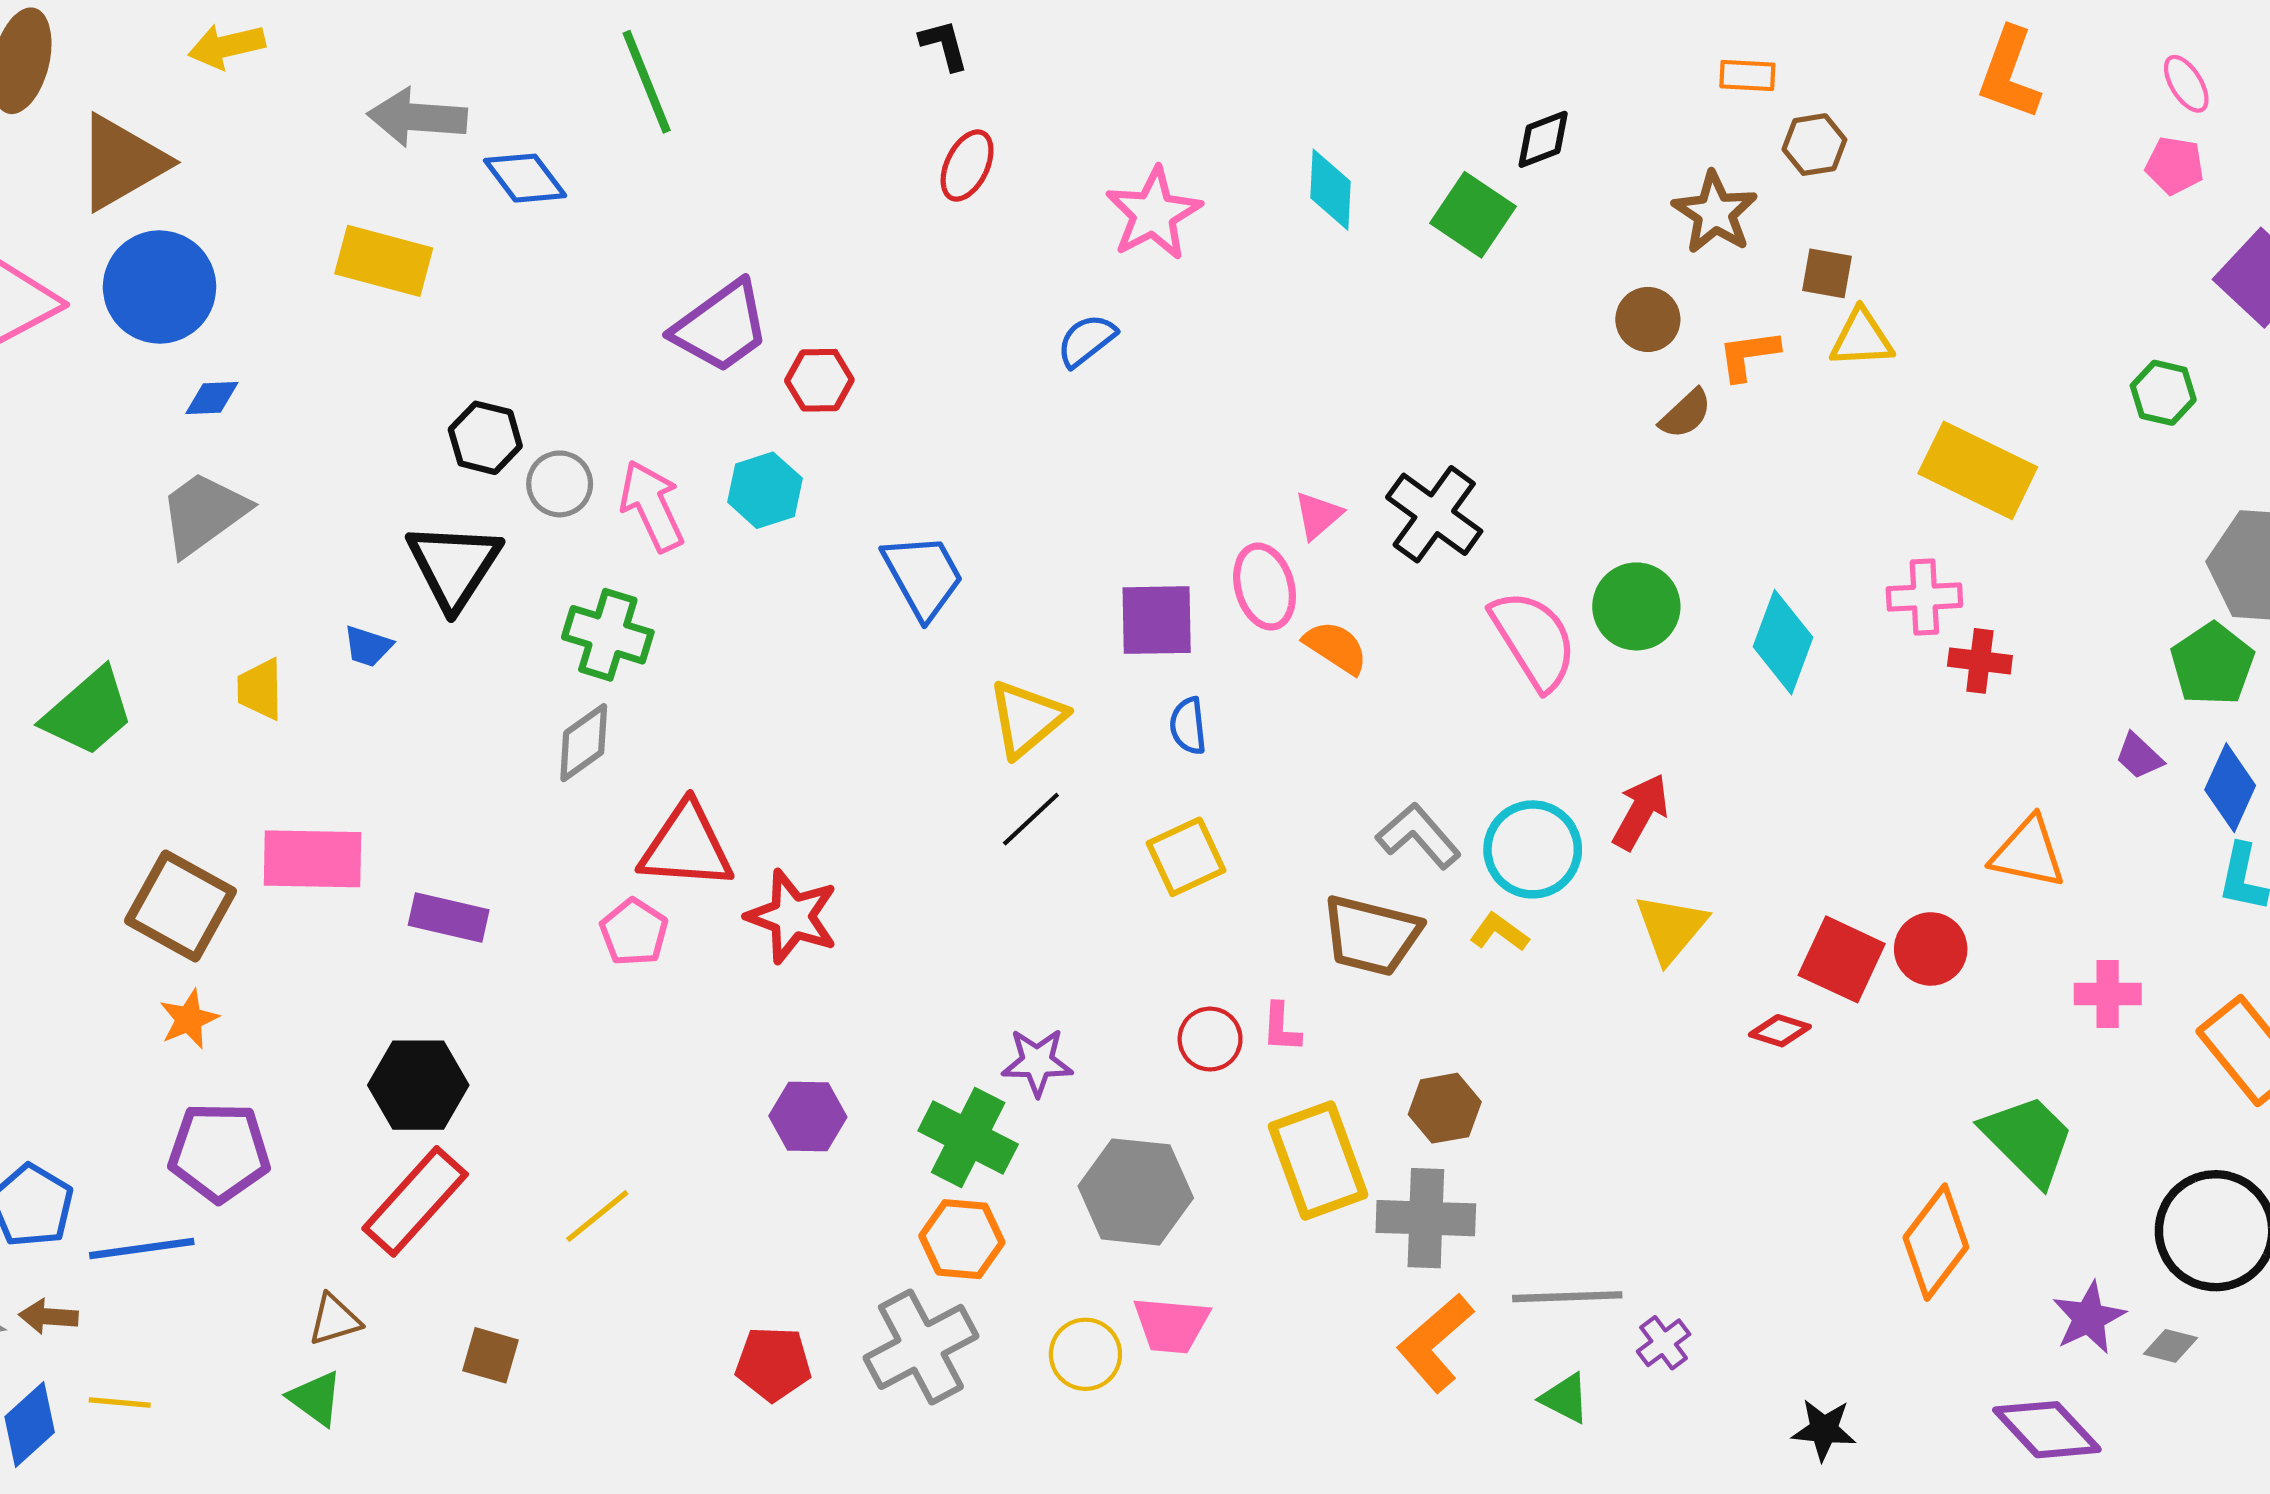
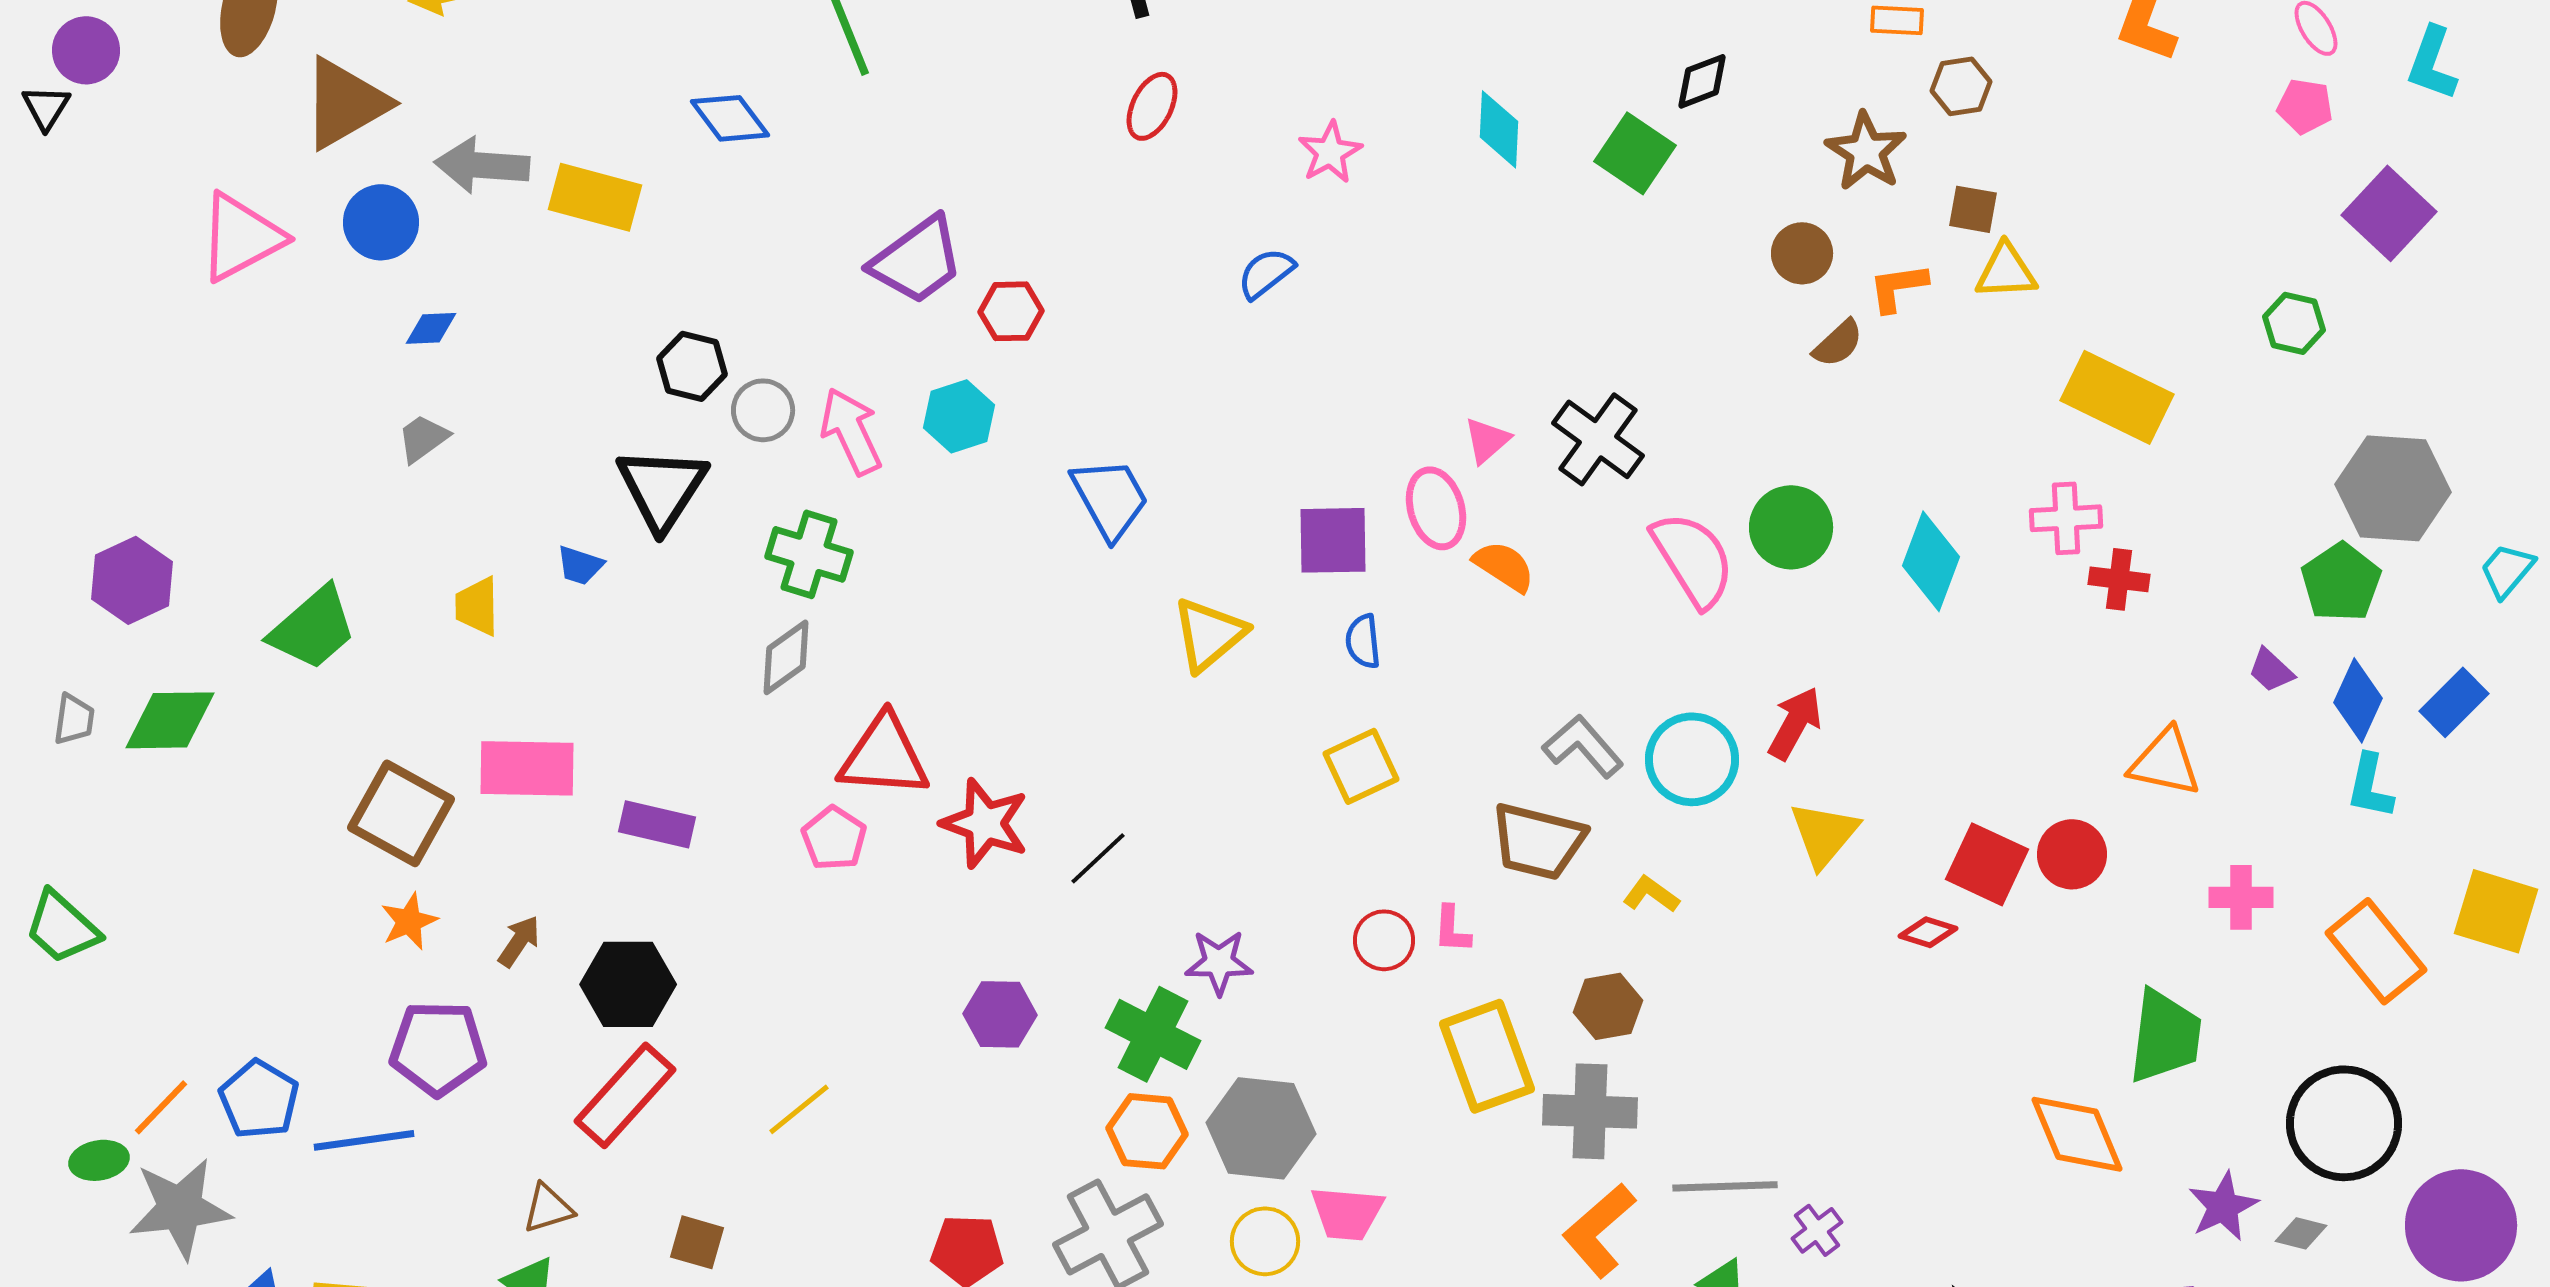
gray arrow: (417, 117) -> (482, 165), moved
pink star: (1154, 214) -> (1330, 152), size x0.7
blue circle: (160, 287) -> (381, 222), size x0.7
gray trapezoid: (204, 513) -> (423, 438), size x0.6
black line: (1031, 819) -> (1098, 858), moved
yellow L-shape: (1499, 932) -> (1651, 894), moved
green trapezoid: (2028, 1140) -> (2165, 1036), turned 52
gray hexagon: (1136, 1192) -> (1261, 1128), moved
orange diamond: (1936, 1242) -> (2077, 1134), turned -60
brown arrow: (49, 1317) -> (519, 941), moved, turned 120

